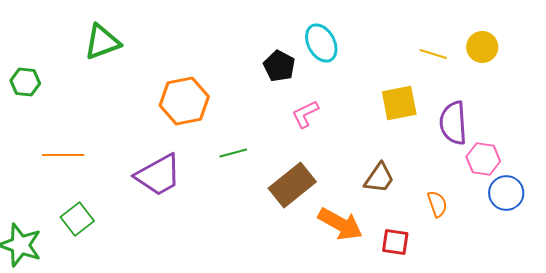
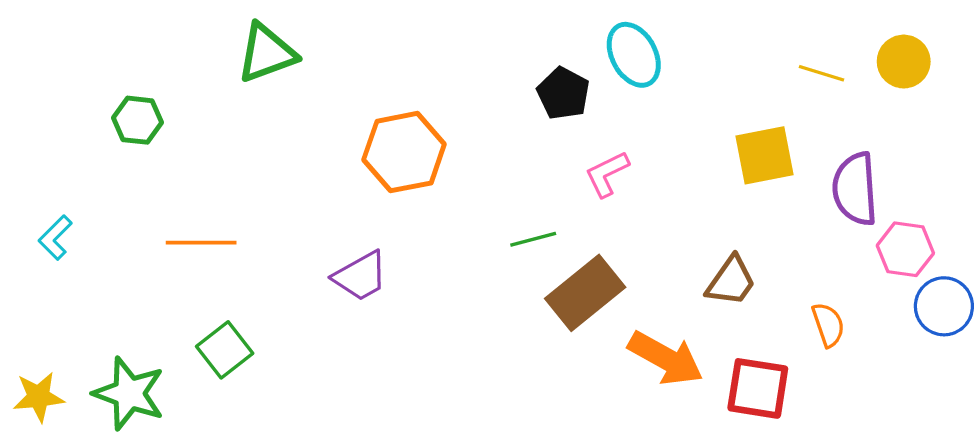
green line: (233, 153) -> (533, 239), moved
purple trapezoid: (158, 175) -> (360, 276), size x0.7
red square: (395, 242) -> (758, 388), size x1.4

